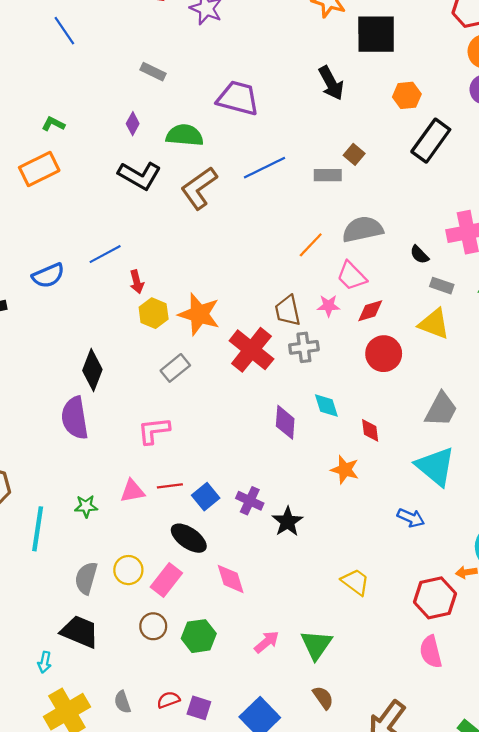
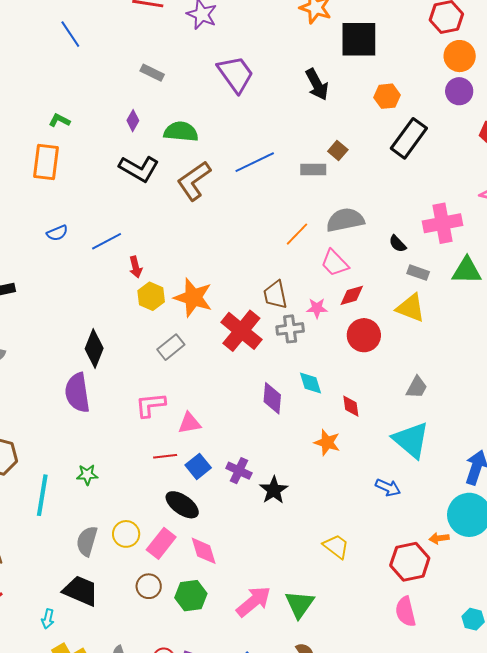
purple trapezoid: (238, 98) -> (236, 74), moved, turned 39
orange rectangle: (39, 169) -> (46, 162), turned -57
blue semicircle: (48, 276) -> (57, 233), moved, size x0.7
pink star: (328, 306) -> (317, 308), moved
gray trapezoid: (441, 409) -> (417, 387), size x0.7
pink triangle: (132, 491) -> (189, 423), moved
pink diamond: (231, 579) -> (204, 551), moved
pink arrow: (267, 642) -> (254, 601), size x1.5

